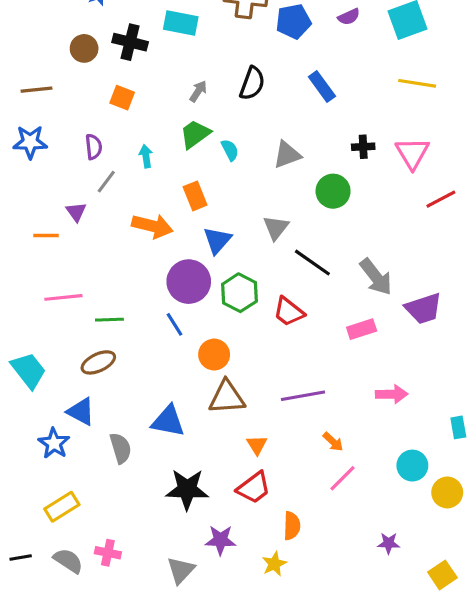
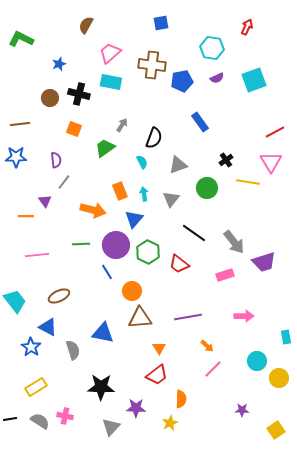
black semicircle: (252, 83) -> (154, 138), moved
yellow line: (417, 83) -> (248, 182), moved
green trapezoid: (195, 134) -> (105, 148), moved
black cross: (363, 147) -> (226, 160), turned -32
pink triangle: (412, 153) -> (271, 162), moved
cyan arrow: (146, 156) -> (144, 194), moved
red line: (441, 199) -> (275, 132), moved
gray triangle: (276, 228) -> (171, 199), moved
green line: (109, 320) -> (81, 244), moved
black star: (187, 489) -> (101, 387), moved

